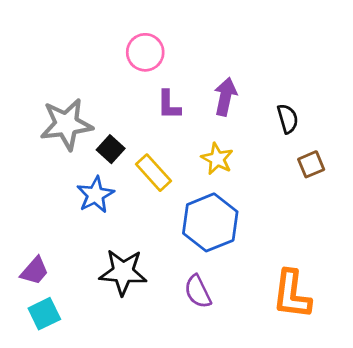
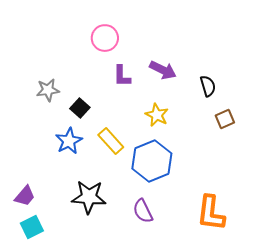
purple arrow: (225, 97) -> (163, 70), turned 104
gray star: (66, 124) -> (48, 90), size x0.6
yellow rectangle: (154, 173) -> (111, 141), moved

